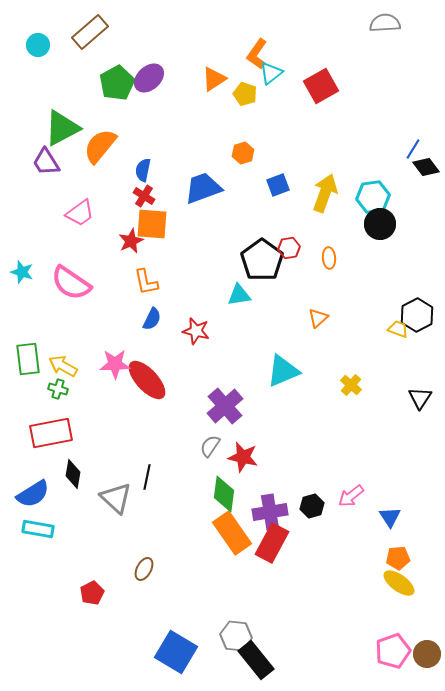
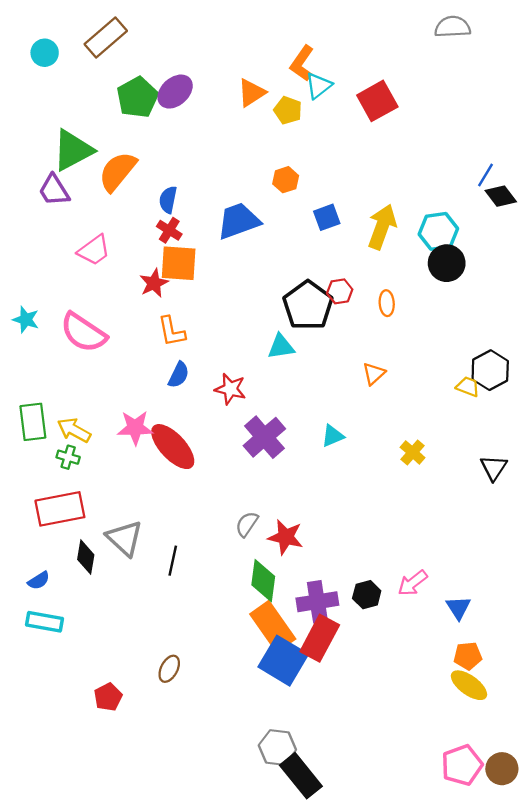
cyan triangle: (283, 371) -> (333, 436), size x0.6
purple cross: (225, 406) -> (264, 437), moved
blue semicircle: (33, 494) -> (39, 581), size x0.6
gray triangle: (116, 498) -> (125, 538), moved
blue square: (176, 652) -> (283, 661), moved

